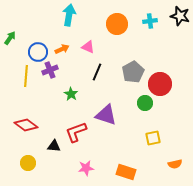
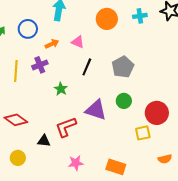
blue circle: (38, 52) -> (28, 29), moved
red circle: (160, 84) -> (157, 113), moved
green circle: (145, 103) -> (124, 101), moved

